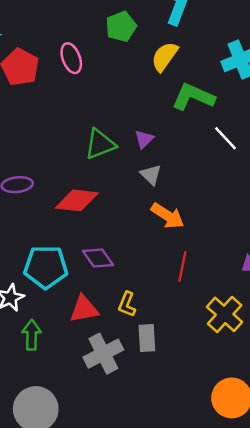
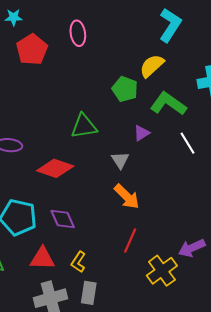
green pentagon: (121, 27) -> (125, 89), moved, turned 30
pink ellipse: (71, 58) -> (78, 33), moved
purple triangle: (144, 139) -> (142, 133), moved
yellow cross: (225, 314) -> (162, 271), moved

